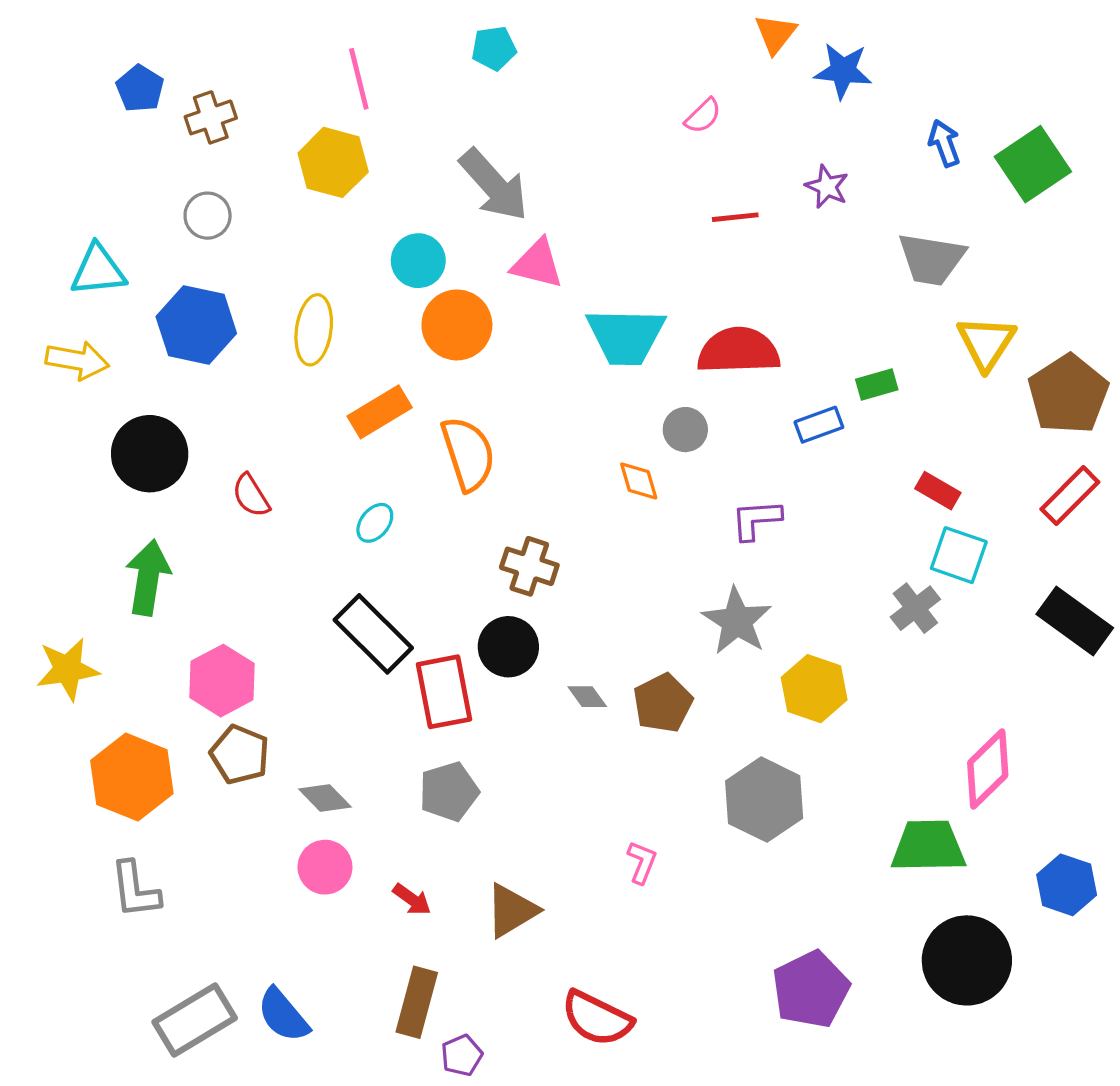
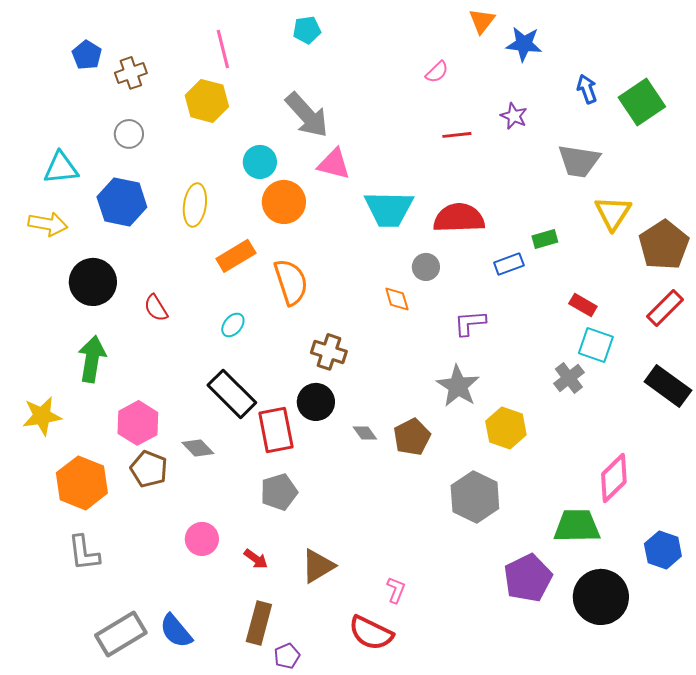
gray diamond: (325, 798) -> (198, 448), moved
pink L-shape: (642, 862) -> (396, 590), moved
purple pentagon: (811, 989) -> (528, 578), moved

